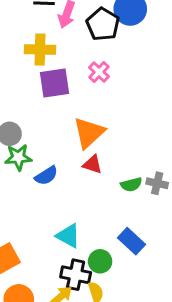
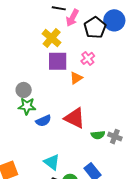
yellow cross: (40, 49) -> (52, 38), turned 30
orange triangle: (89, 133) -> (76, 78), moved, size x0.6
red triangle: (92, 164) -> (75, 118), size x1.6

